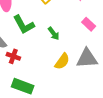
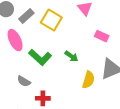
red cross: (13, 56) -> (43, 98), moved

